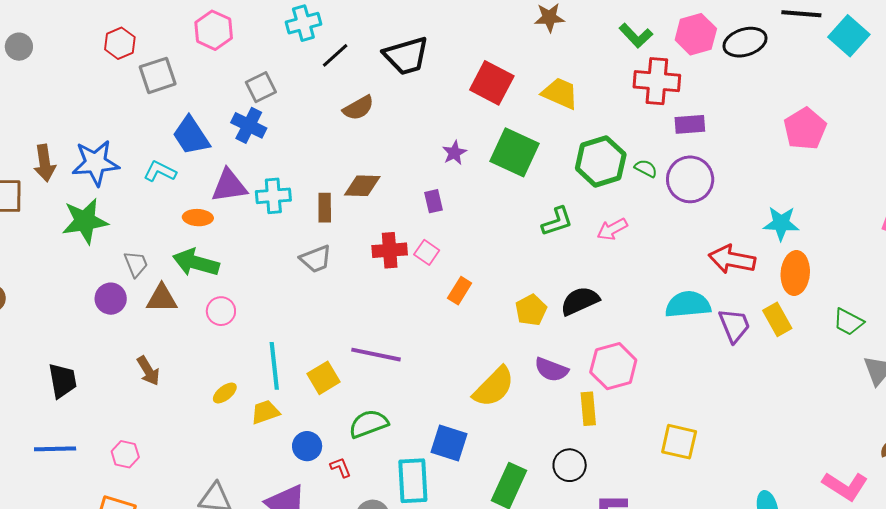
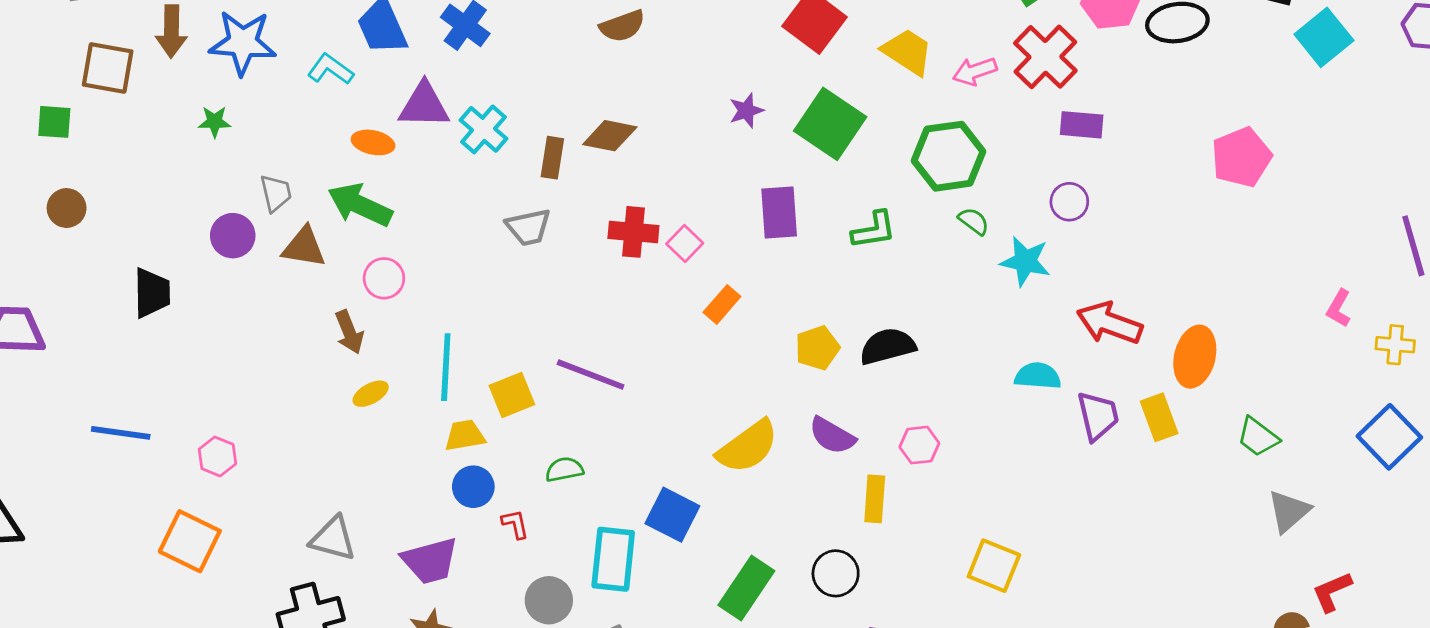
red cross: (657, 81) -> (1045, 57), turned 30
green semicircle: (646, 168) -> (974, 221), moved
purple circle: (690, 179) -> (1069, 202), size x0.6
cyan cross: (273, 196) -> (483, 129), turned 36
purple rectangle: (434, 201) -> (779, 212), moved, size x1.6
green star: (85, 221) -> (214, 122), size x0.5
cyan star: (781, 223) -> (1025, 261), moved
pink arrow: (612, 229) -> (975, 71), moved
cyan semicircle: (688, 304) -> (1038, 376), size x0.7
pink hexagon: (613, 366) -> (919, 445), size x0.6
brown arrow: (148, 371) -> (349, 332), moved
black trapezoid: (63, 381) -> (152, 293), moved
yellow trapezoid: (265, 412) -> (465, 435), moved
green semicircle: (369, 424) -> (564, 470), size x0.7

